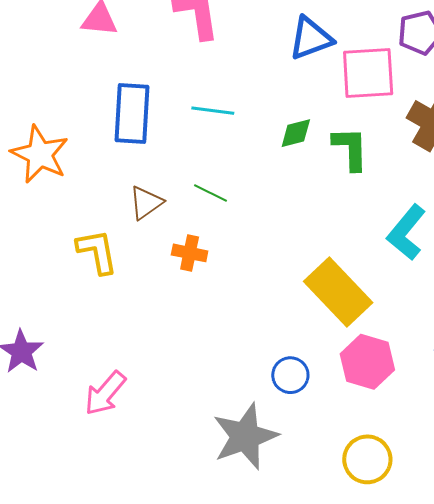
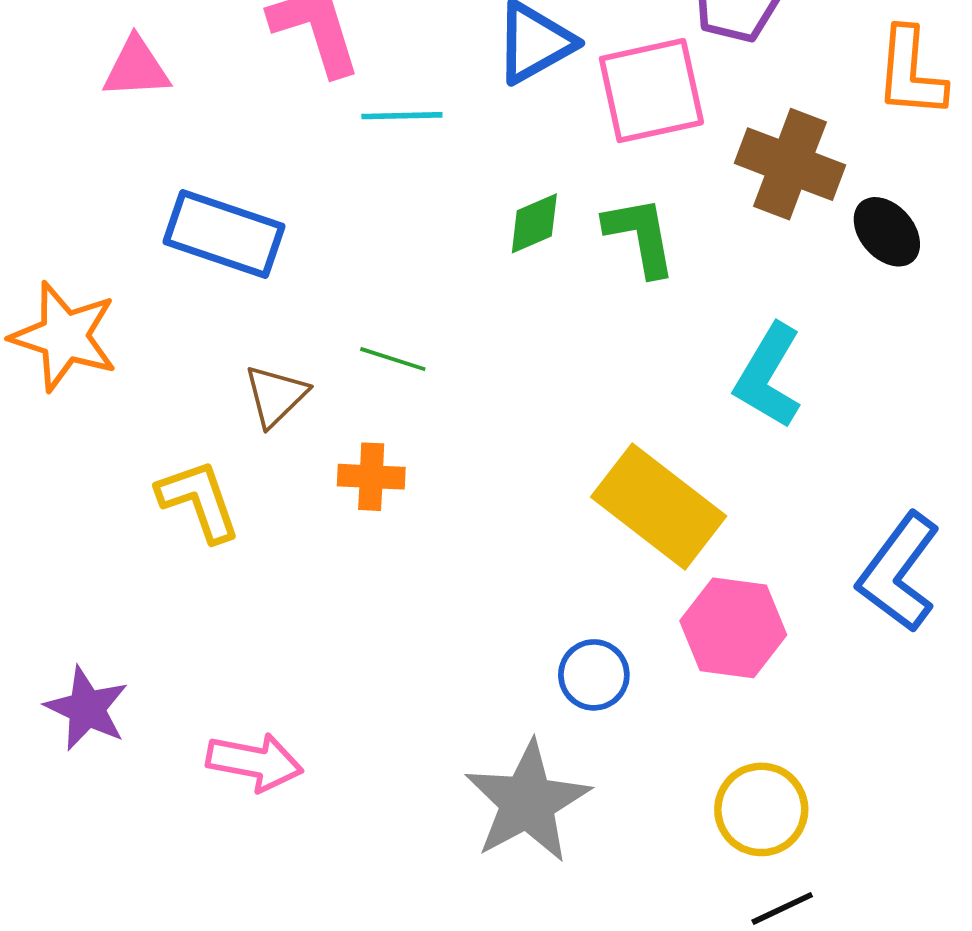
cyan line: (213, 111) -> (402, 116), moved
blue rectangle: (132, 114) -> (224, 234), turned -66
pink arrow: (105, 393) -> (255, 762), turned -111

